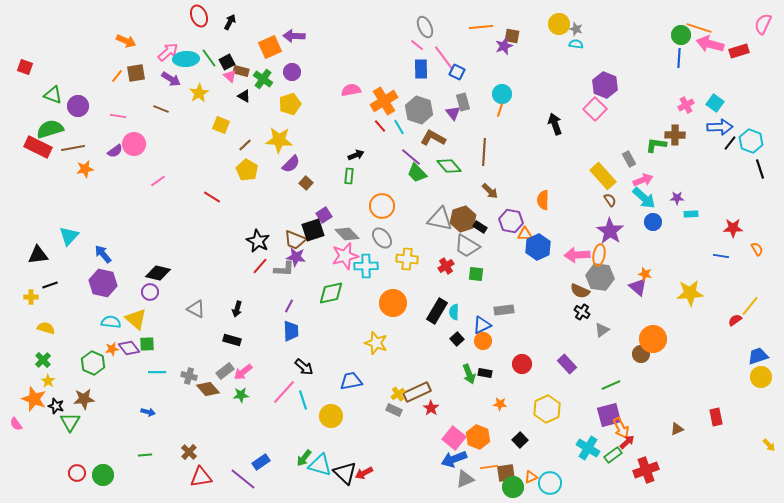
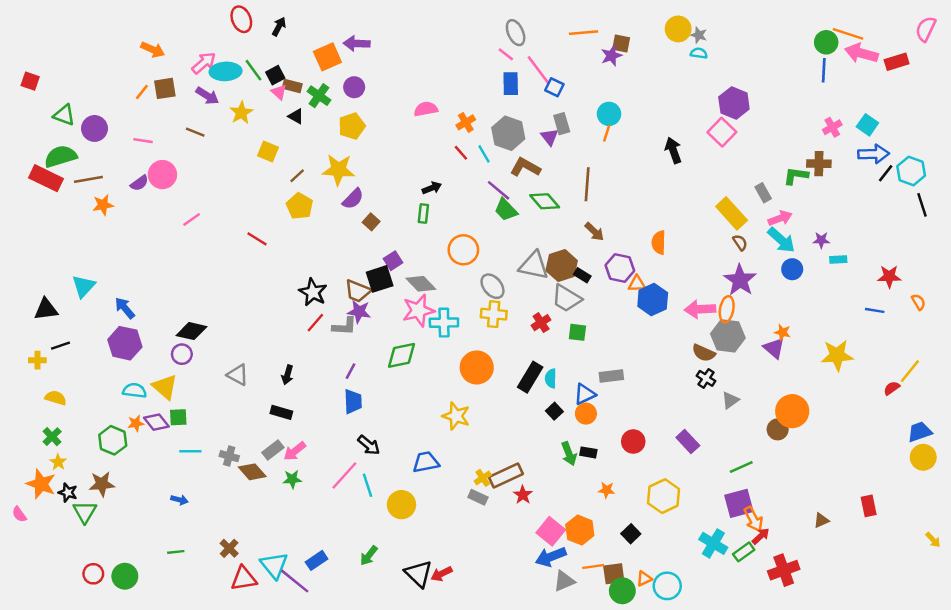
orange cross: (384, 101) -> (466, 122), size x0.6
gray ellipse: (382, 238) -> (492, 286), moved
cyan triangle: (320, 465) -> (274, 565), moved, turned 35

